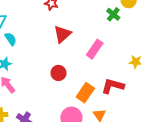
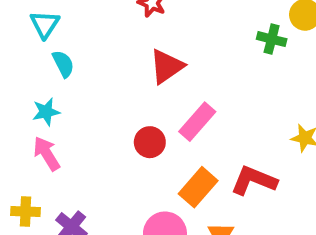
green cross: (113, 14) -> (272, 39), turned -32
pink rectangle: (95, 49) -> (197, 122), moved

